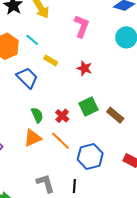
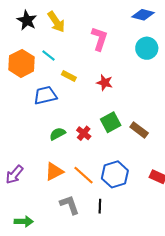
blue trapezoid: (27, 78) -> (45, 95), turned -55
green semicircle: (37, 115) -> (58, 134), turned -91
orange triangle: (33, 138) -> (54, 172), moved
orange line: (61, 141) -> (83, 175), moved

